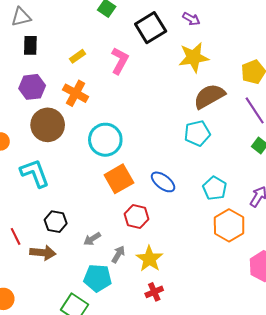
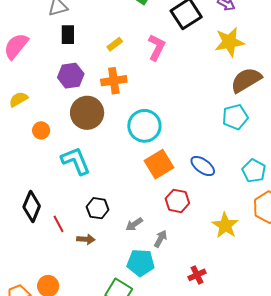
orange cross: (76, 93) -> (114, 81), turned -35
brown arrow: (43, 253) -> (86, 239), size x0.7
yellow star: (149, 259) -> (225, 225), moved

